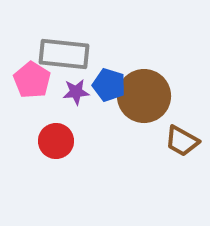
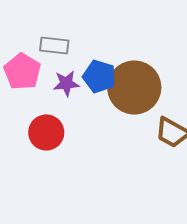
gray rectangle: (64, 54) -> (54, 45), size x0.6

